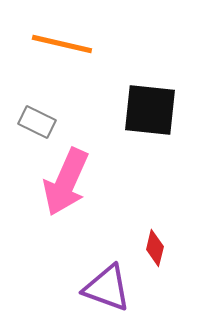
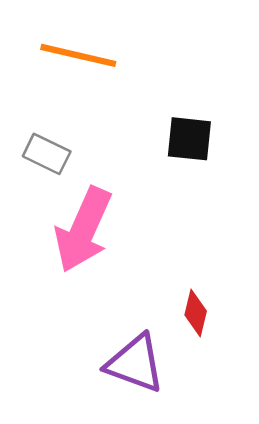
black square: (150, 110) -> (189, 139), size x0.7

